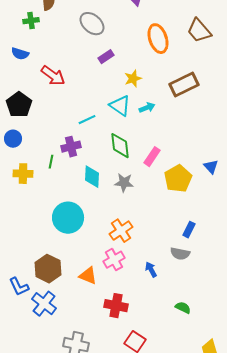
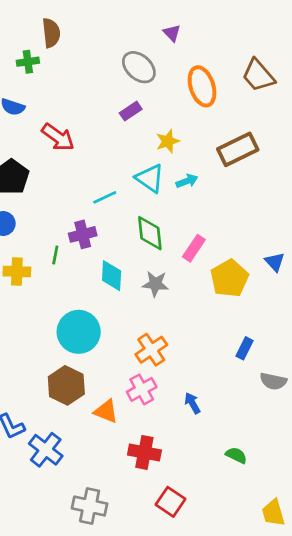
gray ellipse: (92, 24) -> (139, 67), moved
gray semicircle: (180, 254) -> (273, 381), moved
brown hexagon: (48, 269) -> (66, 385), moved

